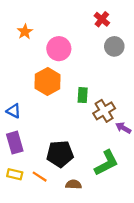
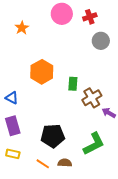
red cross: (102, 19) -> (90, 17), turned 32
pink circle: (59, 49) -> (62, 14), moved
orange line: (40, 177) -> (43, 164), moved

